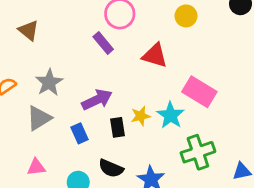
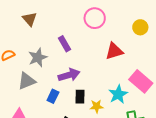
purple rectangle: (103, 43) -> (64, 44), moved
red triangle: (155, 55) -> (114, 51), turned -42
yellow star: (141, 116) -> (97, 106), moved
blue rectangle: (80, 133) -> (53, 96), turned 40

